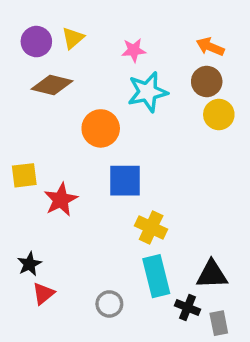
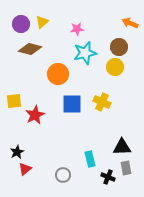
orange arrow: (210, 47) -> (130, 23), moved
yellow circle: (219, 115) -> (115, 67), moved
yellow cross: (151, 227) -> (102, 102), moved
black triangle: (212, 274) -> (122, 147), moved
cyan rectangle: (156, 276) -> (90, 159), size x0.7
gray rectangle: (219, 323) -> (126, 168), moved

